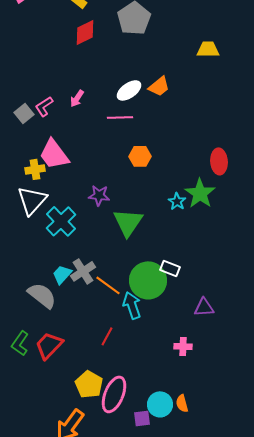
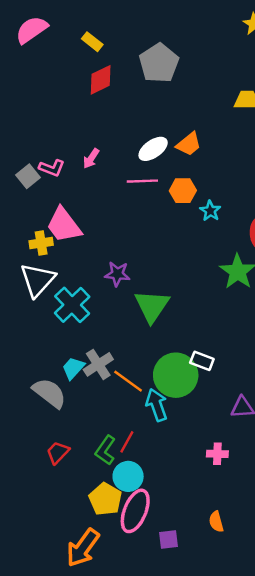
pink L-shape: (44, 106) -> (52, 168), turned -125
orange hexagon: (140, 156) -> (183, 191), moved
cyan star: (177, 201) -> (210, 211), moved
green L-shape: (20, 343) -> (105, 450), moved
red trapezoid: (49, 345) -> (58, 453), size x0.7
cyan circle: (160, 404) -> (128, 476), moved

